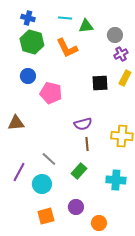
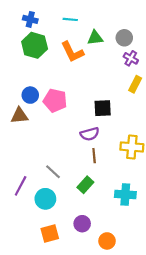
green triangle: (86, 26) -> (95, 38), moved
purple cross: (121, 54) -> (131, 58), turned -32
blue circle: (28, 76) -> (30, 95), moved
black square: (100, 83) -> (103, 108), moved
brown triangle: (16, 123) -> (19, 116), moved

